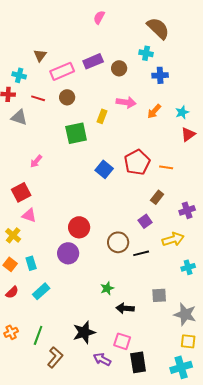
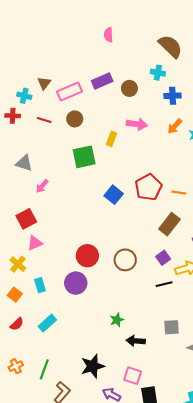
pink semicircle: (99, 17) -> (108, 35), turned -32
brown triangle: (40, 55) -> (44, 83), moved
orange arrow: (154, 111) -> (175, 126), moved
gray triangle: (19, 117) -> (24, 163), moved
brown rectangle: (157, 197) -> (169, 224), size x1.5
pink triangle: (29, 215) -> (35, 243), turned -42
purple square: (145, 221) -> (163, 258), moved
brown circle: (118, 242) -> (125, 260), moved
black line: (141, 253) -> (164, 284), moved
cyan rectangle: (31, 263) -> (40, 285), moved

